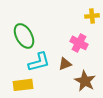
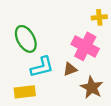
pink cross: (79, 43) -> (85, 46), size x1.4

